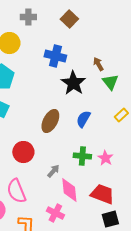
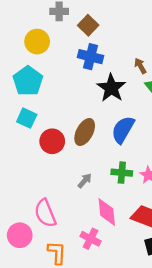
brown square: (69, 19) -> (88, 25), moved
blue semicircle: (83, 119) -> (123, 130), size x1.4
red circle: (23, 152) -> (52, 141), moved
gray arrow: (53, 171) -> (85, 181), moved

